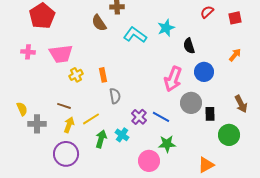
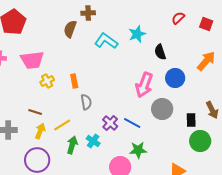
red square: (235, 18) -> (206, 24), turned 32
brown semicircle: (99, 23) -> (70, 29), turned 54
orange arrow: (235, 55) -> (206, 61), size x1.5
black rectangle: (210, 114) -> (191, 120), moved

